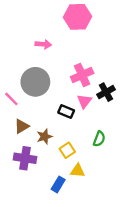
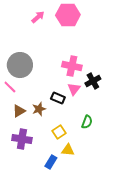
pink arrow: (43, 44) -> (38, 17), moved, turned -48
pink cross: (82, 75) -> (72, 66), turned 36
gray circle: (35, 82) -> (20, 65), moved
brown star: (44, 137) -> (39, 109), moved

